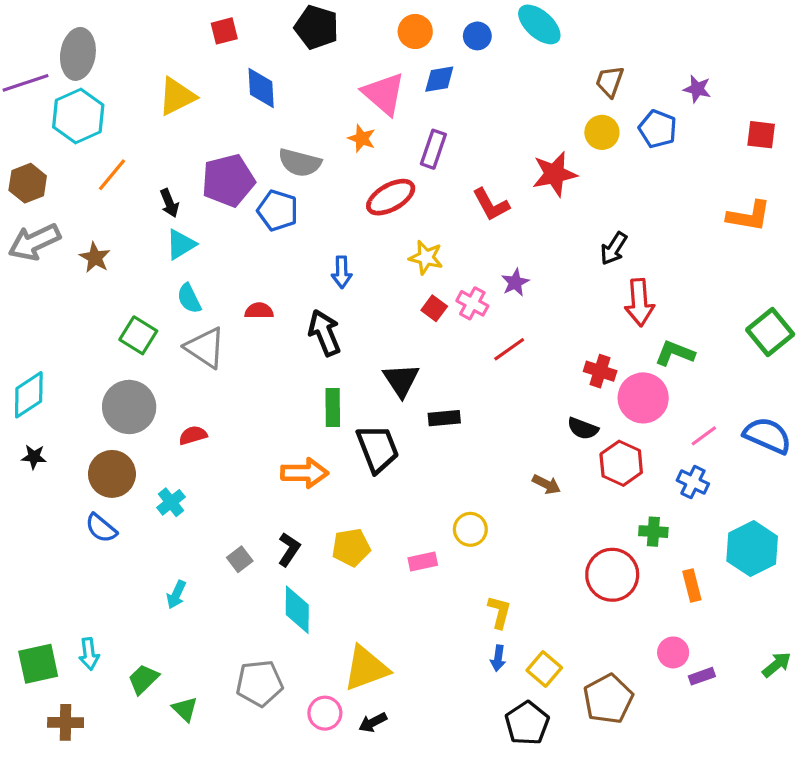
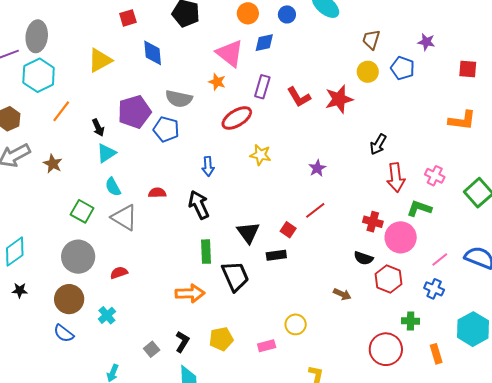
red L-shape: (491, 205) -> (299, 97), moved
pink cross: (472, 303) -> (435, 176), moved
red square: (434, 308) -> (288, 230), moved

